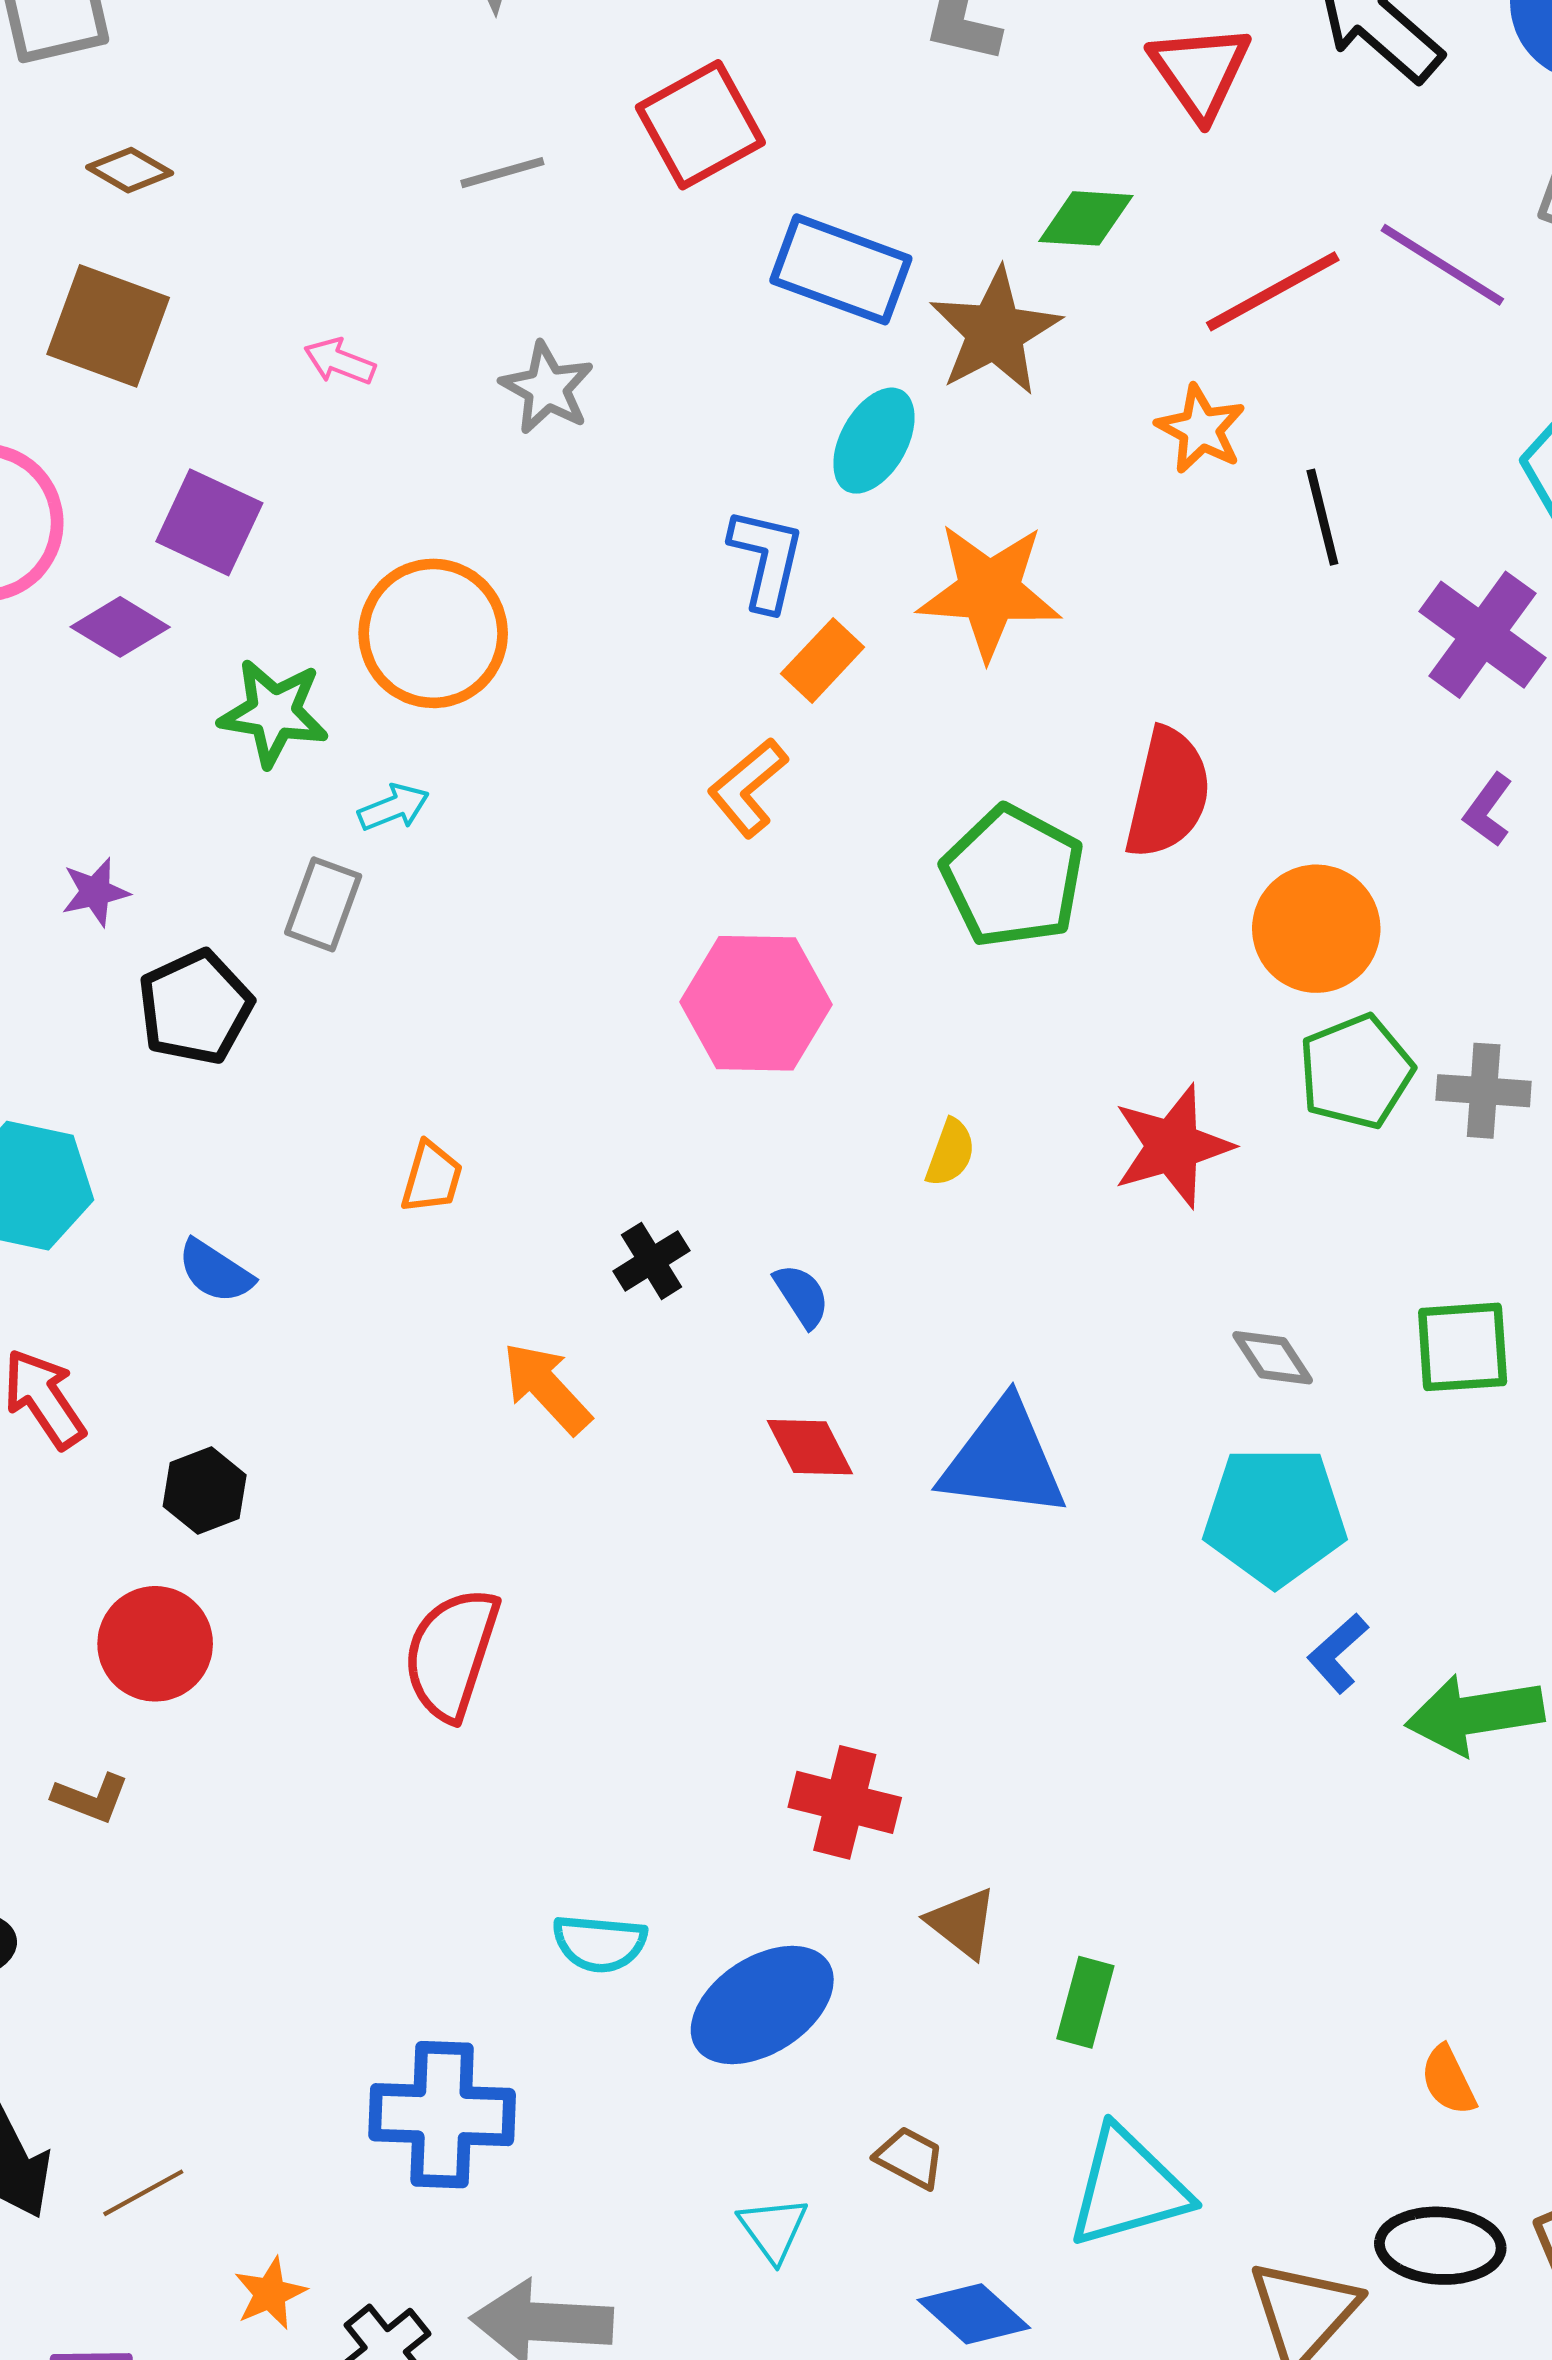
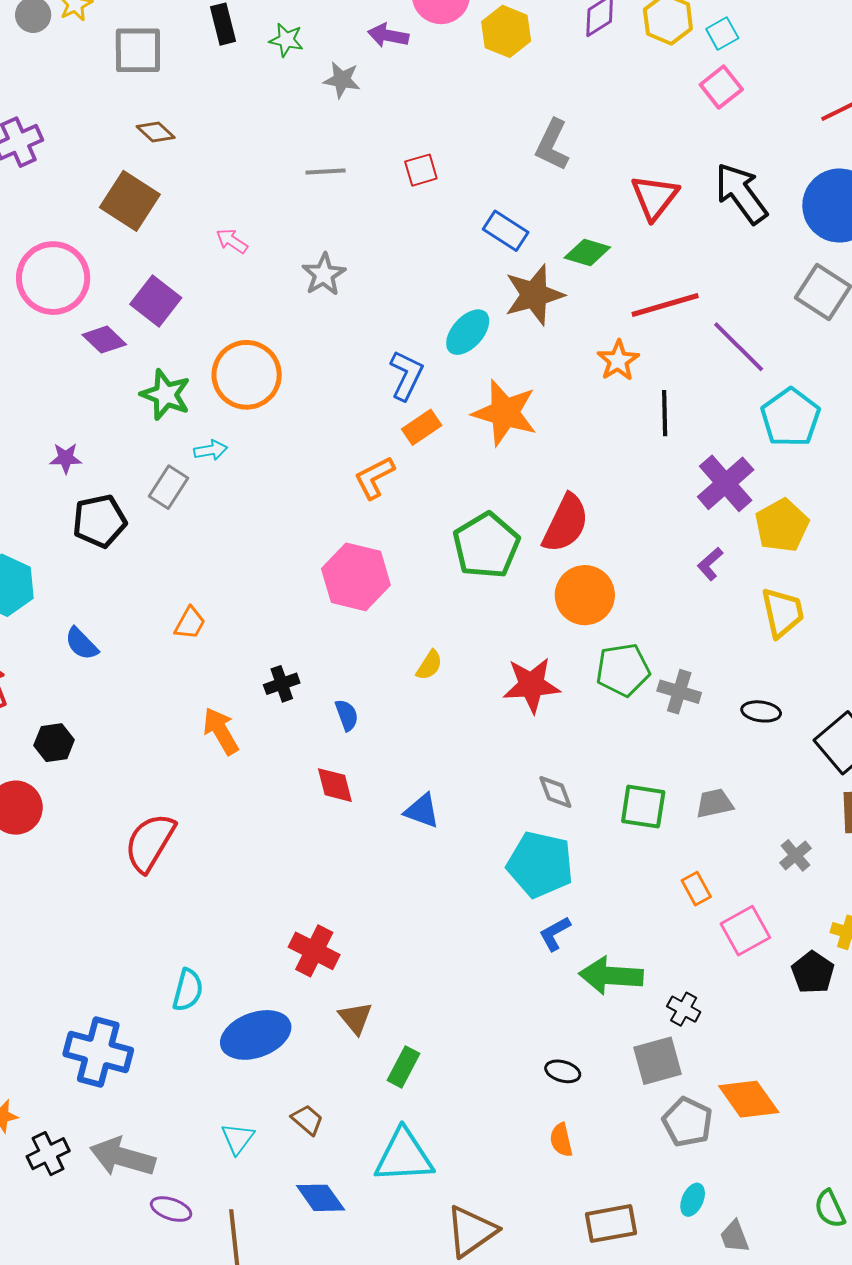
red square: (700, 125) -> (421, 170), size x0.6
purple line: (1442, 265) -> (739, 347), moved
blue rectangle: (841, 269) -> (506, 231), moved, size x0.7
orange circle: (1316, 929) -> (585, 595), moved
blue triangle: (1003, 1460) -> (422, 811), size x0.6
cyan semicircle: (600, 1943) -> (188, 990), turned -93
black ellipse: (1440, 2246) -> (563, 1071), moved, size x0.6

